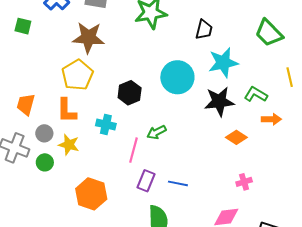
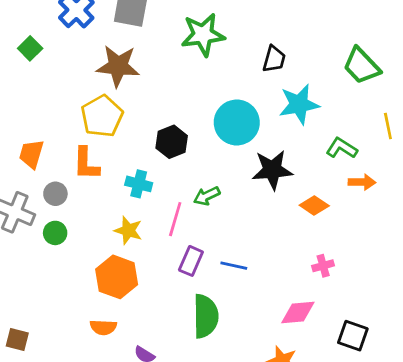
green square: (23, 26) -> (30, 48), turned 30
black star: (219, 101) -> (272, 170), moved
yellow star: (69, 145) -> (128, 230), moved

